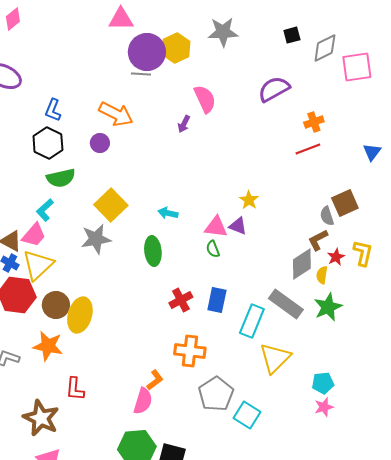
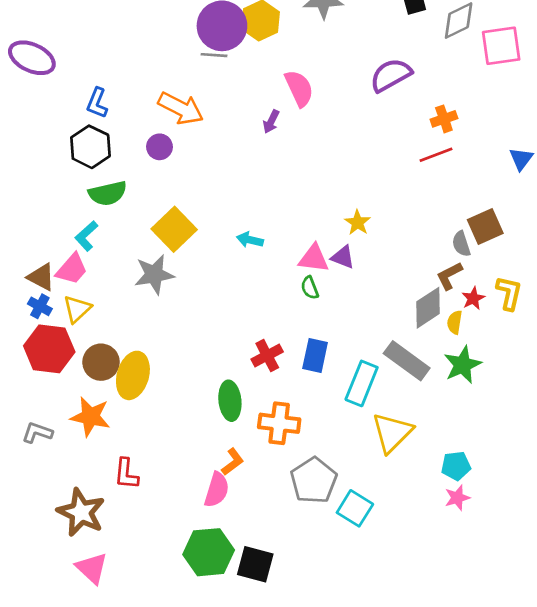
green ellipse: (153, 251) -> (230, 401), moved
yellow triangle: (38, 265) -> (77, 309), size x0.7

